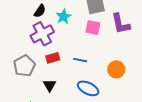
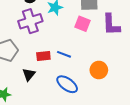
red rectangle: (53, 58) -> (43, 56), moved

